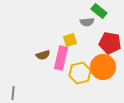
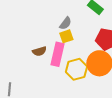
gray semicircle: (87, 22) -> (65, 23), moved, turned -48

